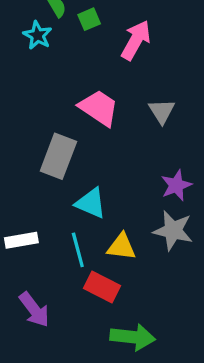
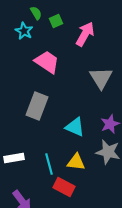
pink trapezoid: (99, 108) -> (47, 62), moved
gray triangle: (162, 111) -> (101, 78), size x1.4
cyan triangle: (91, 203) -> (75, 127), moved

